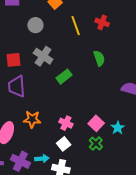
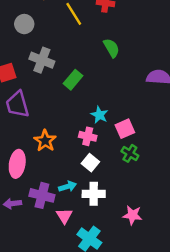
orange star: (32, 119) -> (45, 141), turned -30
pink square: (96, 123) -> (125, 129), turned 35
cyan star: (118, 128) -> (99, 115), moved

